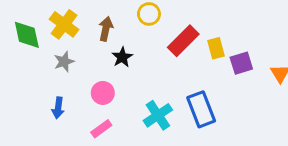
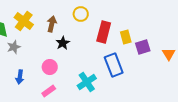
red rectangle: (183, 41) -> (104, 32), turned -30
gray star: (64, 62) -> (14, 47), moved
blue rectangle: (201, 109) -> (114, 65), moved

